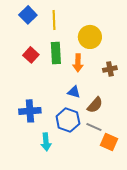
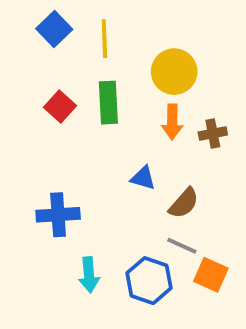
orange arrow: (78, 63) -> (172, 122), moved
blue hexagon: (68, 120) -> (149, 281), moved

